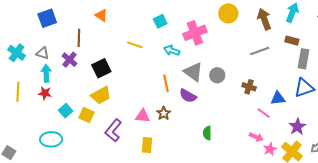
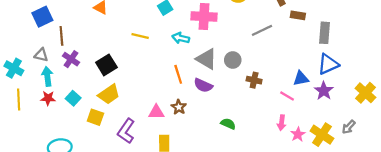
pink cross: (195, 33) -> (204, 16), turned 30
brown line: (79, 38) -> (61, 36), moved
brown rectangle: (292, 41) -> (298, 15), moved
gray line: (260, 51) -> (262, 30), moved
cyan cross: (17, 53) -> (14, 68), moved
brown cross: (249, 87) -> (254, 80), moved
cyan square: (66, 111) -> (73, 98), moved
purple star: (297, 127) -> (324, 91), moved
green semicircle: (207, 133) -> (228, 124), turned 120
pink arrow: (256, 137) -> (282, 123), turned 80

